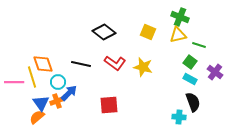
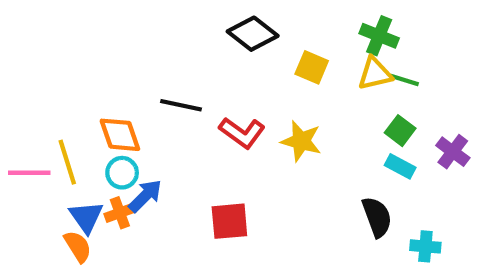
black diamond: (104, 32) -> (253, 34), moved
green line: (199, 45) -> (404, 80), moved
orange diamond: (43, 64) -> (120, 135), moved
black line: (81, 64) -> (181, 105), moved
black semicircle: (193, 102) -> (377, 217), moved
orange semicircle: (37, 117) -> (78, 246), turned 98
cyan cross: (179, 117) -> (425, 246), moved

